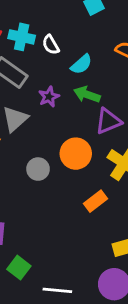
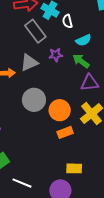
orange circle: (76, 154) -> (60, 110), moved
gray circle: (38, 169) -> (34, 100), size x1.5

